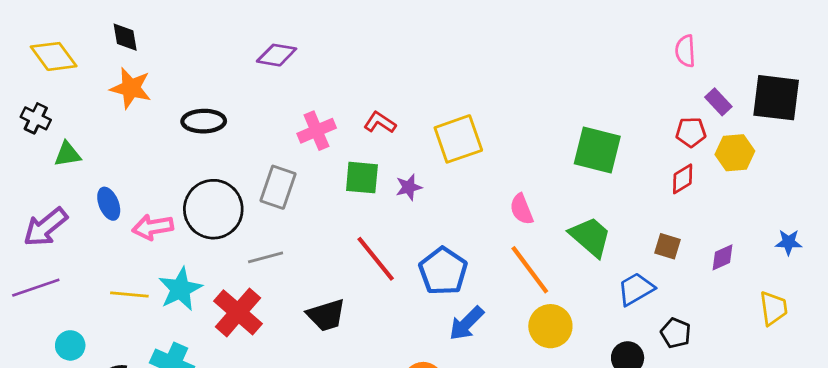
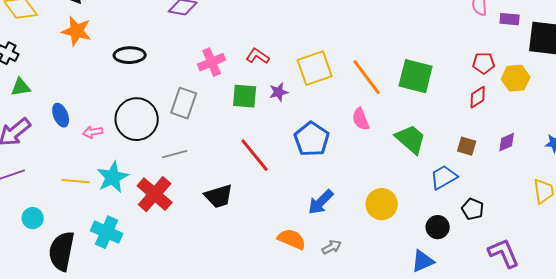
purple rectangle: (718, 102) -> (510, 19), moved, turned -42
green triangle: (67, 154) -> (21, 87), moved
purple star: (409, 187) -> (279, 92), moved
pink arrow: (153, 227) -> (93, 132), size x0.7
purple diamond: (723, 257) -> (507, 142), moved
orange line: (530, 270) -> (367, 77), moved
blue pentagon: (443, 271) -> (312, 139), moved

